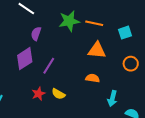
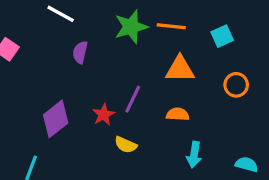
purple diamond: (25, 59) -> (56, 119), moved
purple line: (49, 66) -> (133, 99), moved
red star: (38, 94) -> (104, 115), moved
cyan arrow: (112, 98) -> (194, 155), moved

